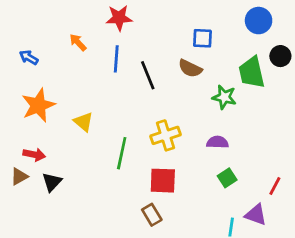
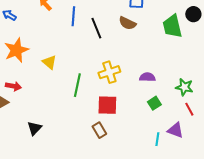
green star: (224, 97) -> (184, 87), moved
black triangle: (52, 182) -> (34, 128), moved
red line: (275, 186) -> (189, 109), turned -56

